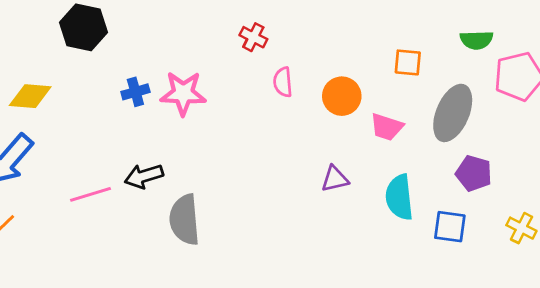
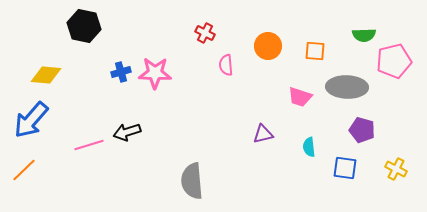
orange circle: (342, 96) -> (268, 46), moved
gray ellipse: (453, 113) -> (347, 87), turned 69
cyan semicircle: (399, 197) -> (309, 147), size x0.6
gray semicircle: (185, 220) -> (192, 181), moved

